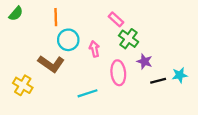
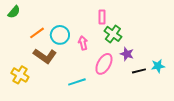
orange line: (56, 17) -> (37, 33), moved, turned 56
pink rectangle: (116, 19) -> (102, 17), turned 48
pink ellipse: (118, 73) -> (104, 64), turned 35

